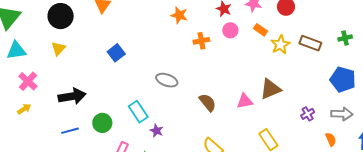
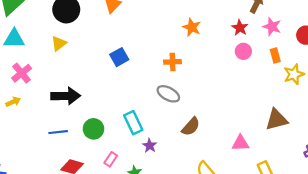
orange rectangle: (261, 30) -> (275, 56), turned 32
orange cross: (201, 41) -> (173, 62), moved
pink triangle: (245, 101) -> (240, 143), moved
brown semicircle: (208, 102) -> (191, 127), moved, turned 72

